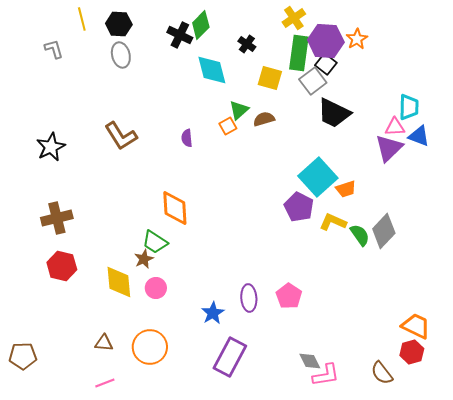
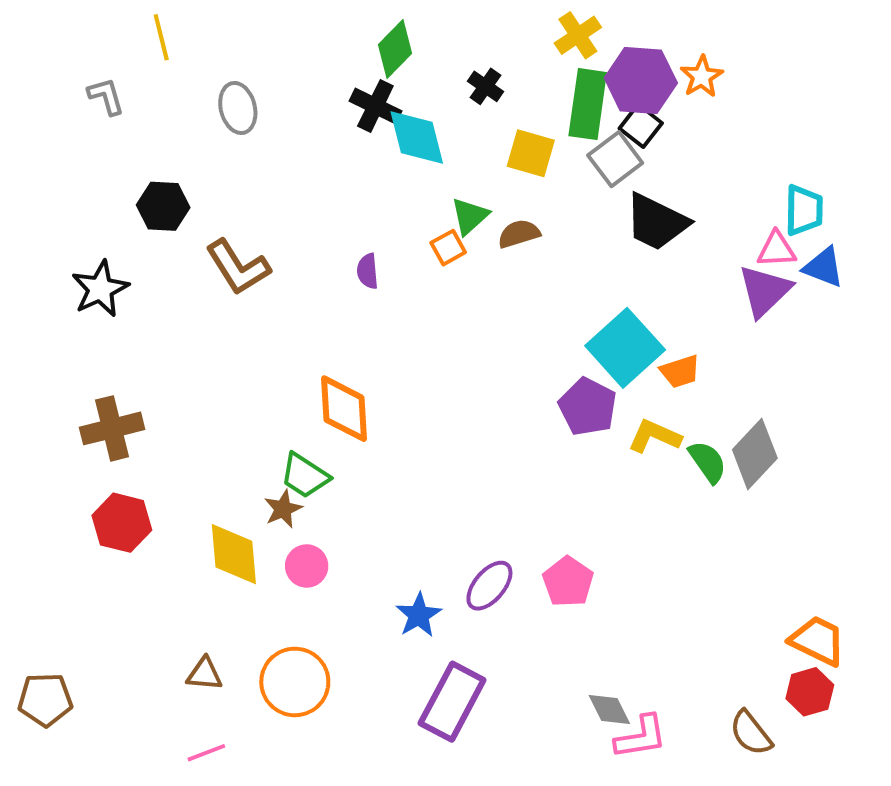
black hexagon: (119, 24) -> (163, 206), moved
black cross: (180, 35) -> (375, 106), moved
purple ellipse: (249, 298) -> (489, 586), turned 44

